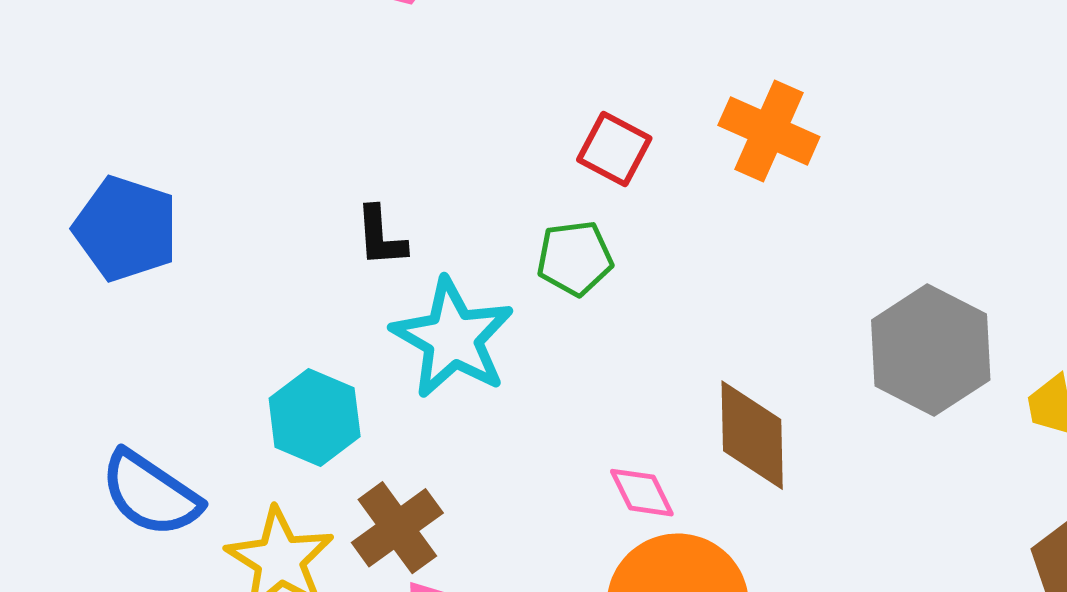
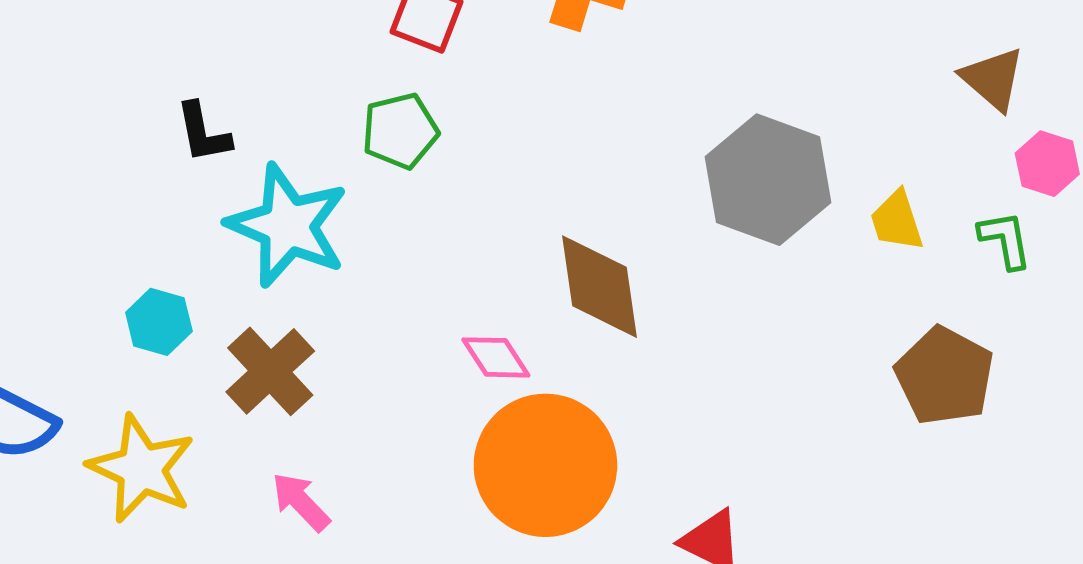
cyan hexagon: (315, 417) -> (159, 322), size x0.7
brown cross: (397, 528) -> (270, 371), moved

